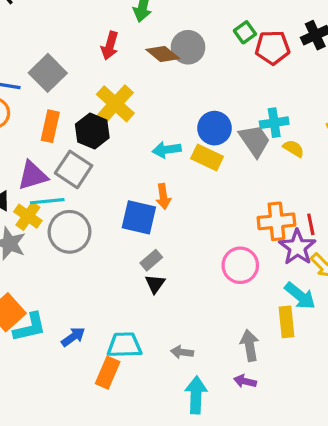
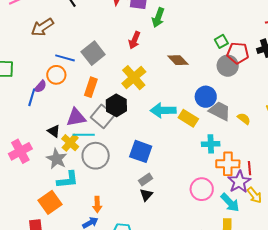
gray circle: (188, 47) -> (228, 66), moved
brown diamond: (163, 54) -> (178, 60), moved
cyan cross: (274, 123) -> (211, 144), moved
blue circle: (214, 128) -> (206, 97), moved
black hexagon: (92, 131) -> (116, 105), moved
gray trapezoid: (255, 141) -> (220, 111), turned -35
cyan arrow: (167, 150) -> (163, 110), size x1.4
orange arrow: (163, 196) -> (97, 205), moved
cyan arrow: (300, 296) -> (230, 203), moved
cyan L-shape: (30, 327) -> (68, 180), moved

